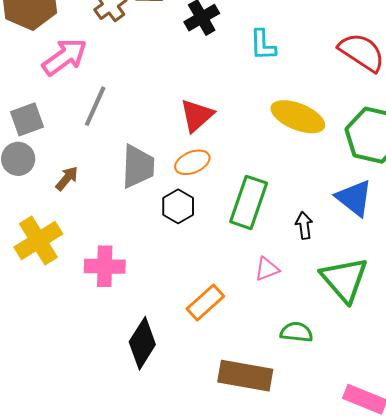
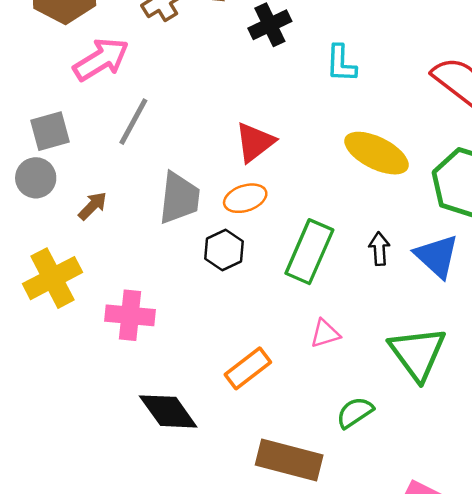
black arrow: (304, 225) -> (379, 249), moved
green semicircle: (296, 332) -> (355, 412), turned -44
black diamond: (142, 343) -> (168, 411), turned -72

